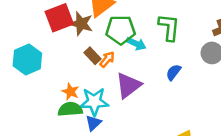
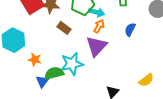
orange arrow: (107, 59) -> (99, 26), moved
orange star: (70, 92) -> (35, 60), moved
blue triangle: (93, 123) -> (42, 81), moved

